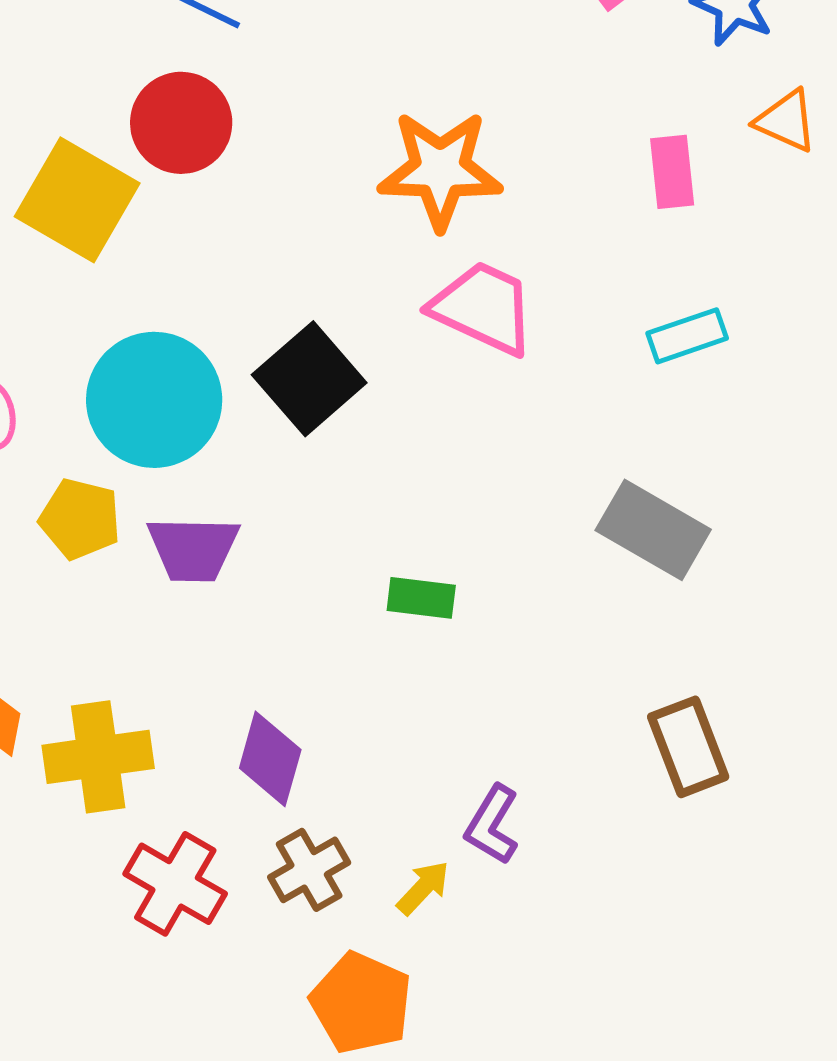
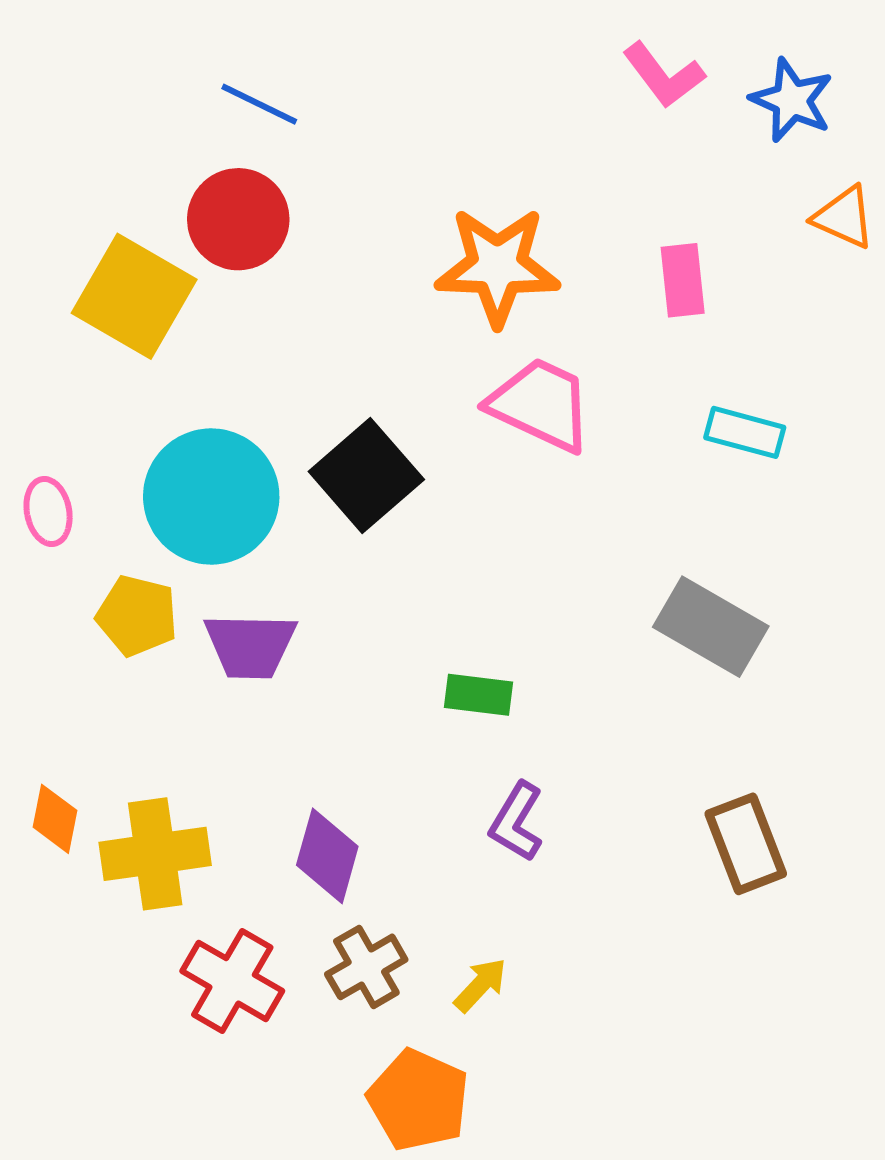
pink rectangle: (672, 172) -> (683, 280), moved
cyan rectangle: (687, 336) -> (745, 432), turned 34
purple L-shape: (492, 825) -> (517, 822), moved

